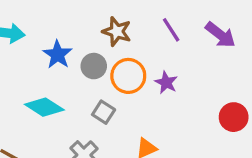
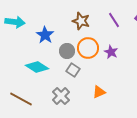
gray circle: (94, 66) -> (67, 51), moved

